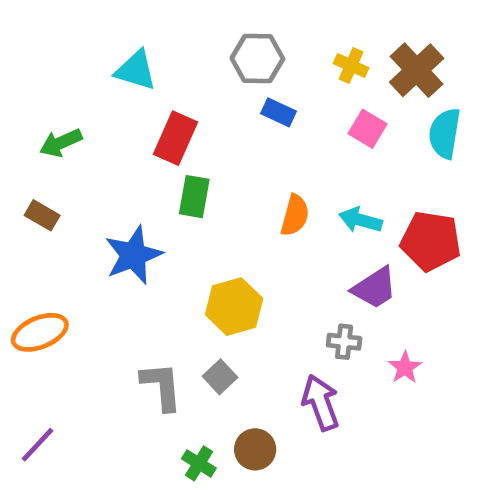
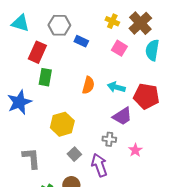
gray hexagon: (257, 59) -> (59, 25), moved
gray square: (220, 377) -> (74, 154), moved

